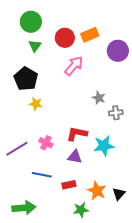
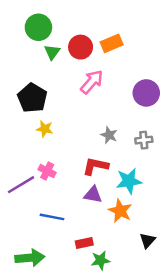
green triangle: (35, 46) -> (52, 52), moved
purple circle: (118, 51) -> (146, 93), moved
gray star: (99, 98) -> (109, 135), moved
pink cross: (46, 143) -> (47, 171), moved
red rectangle: (69, 185) -> (84, 243), moved
orange star: (97, 191) -> (120, 211), moved

